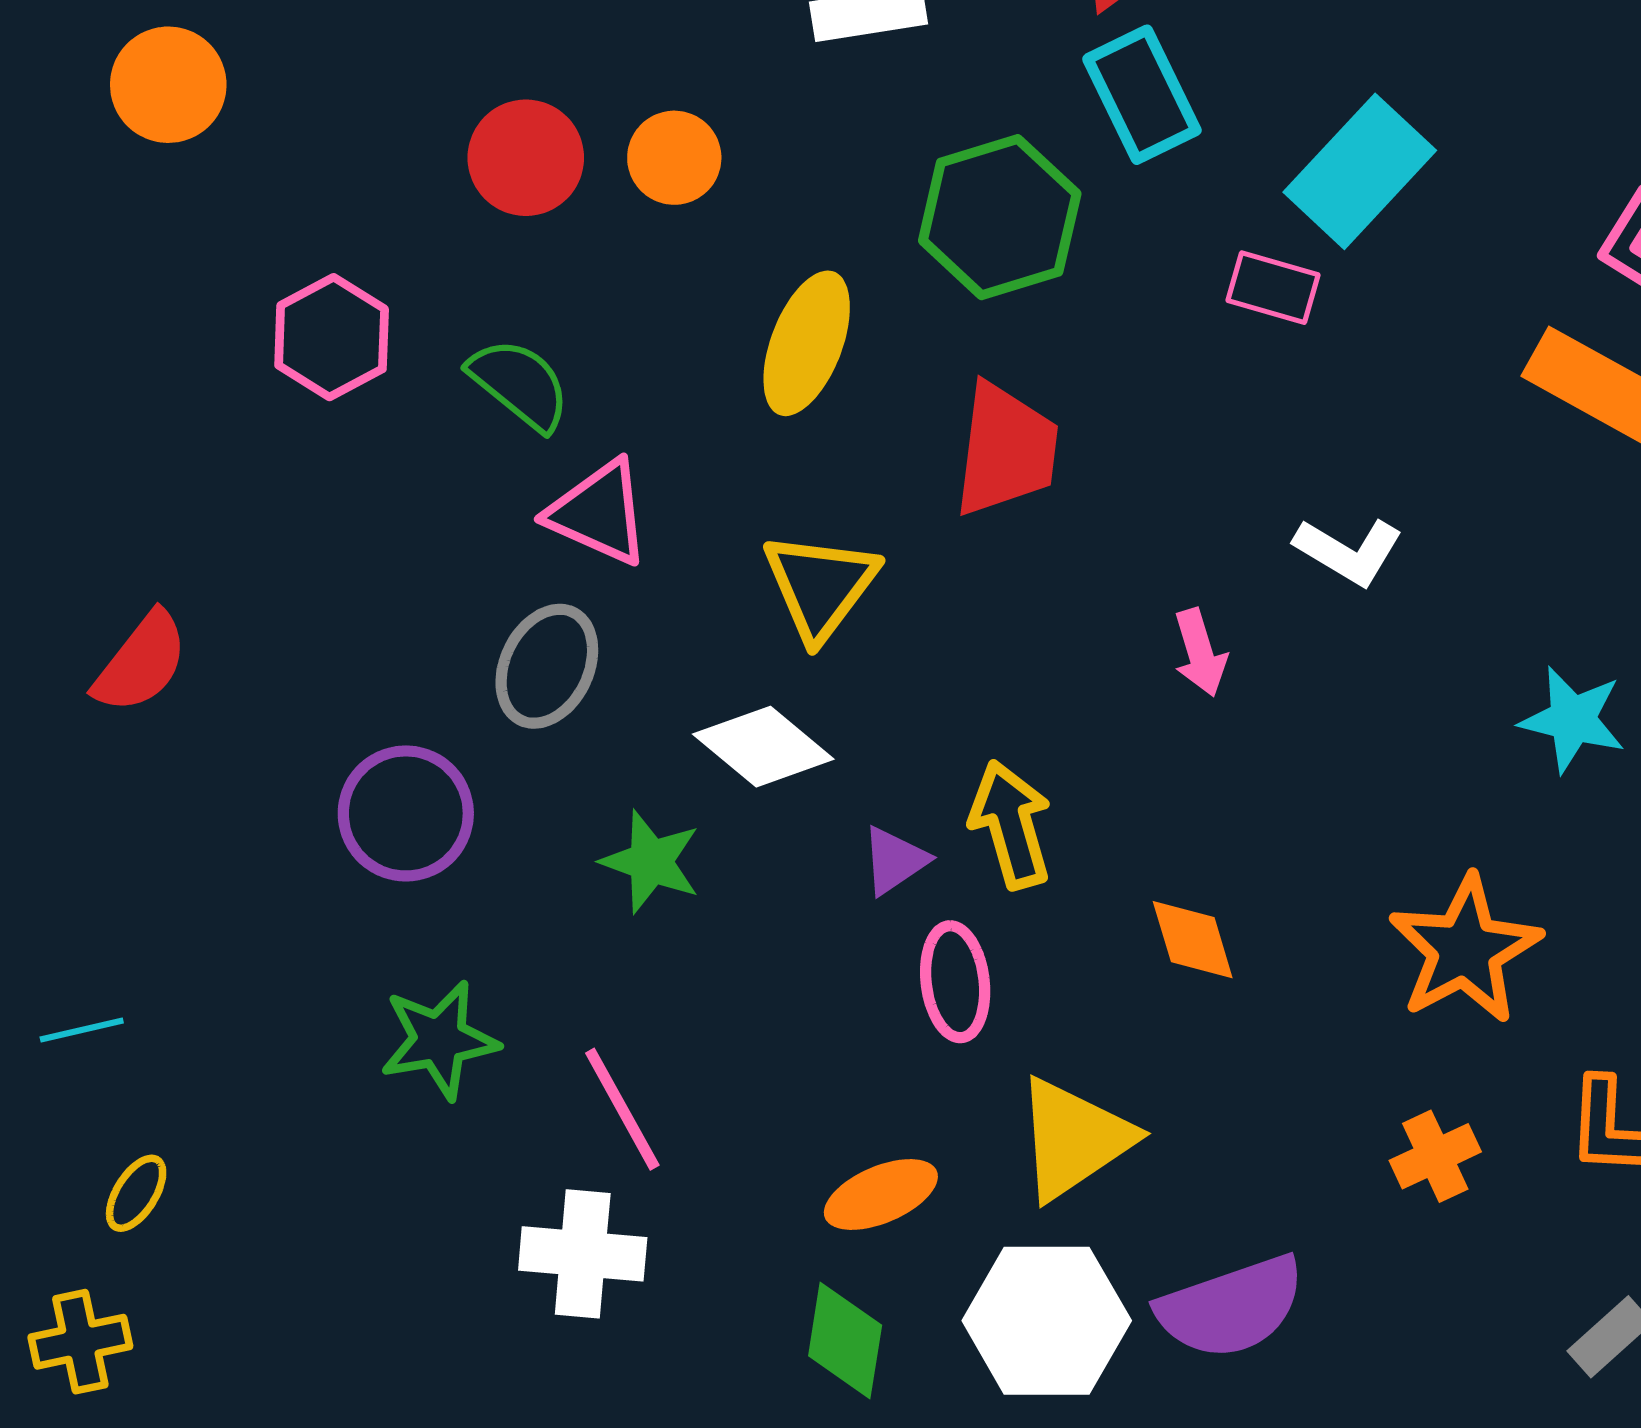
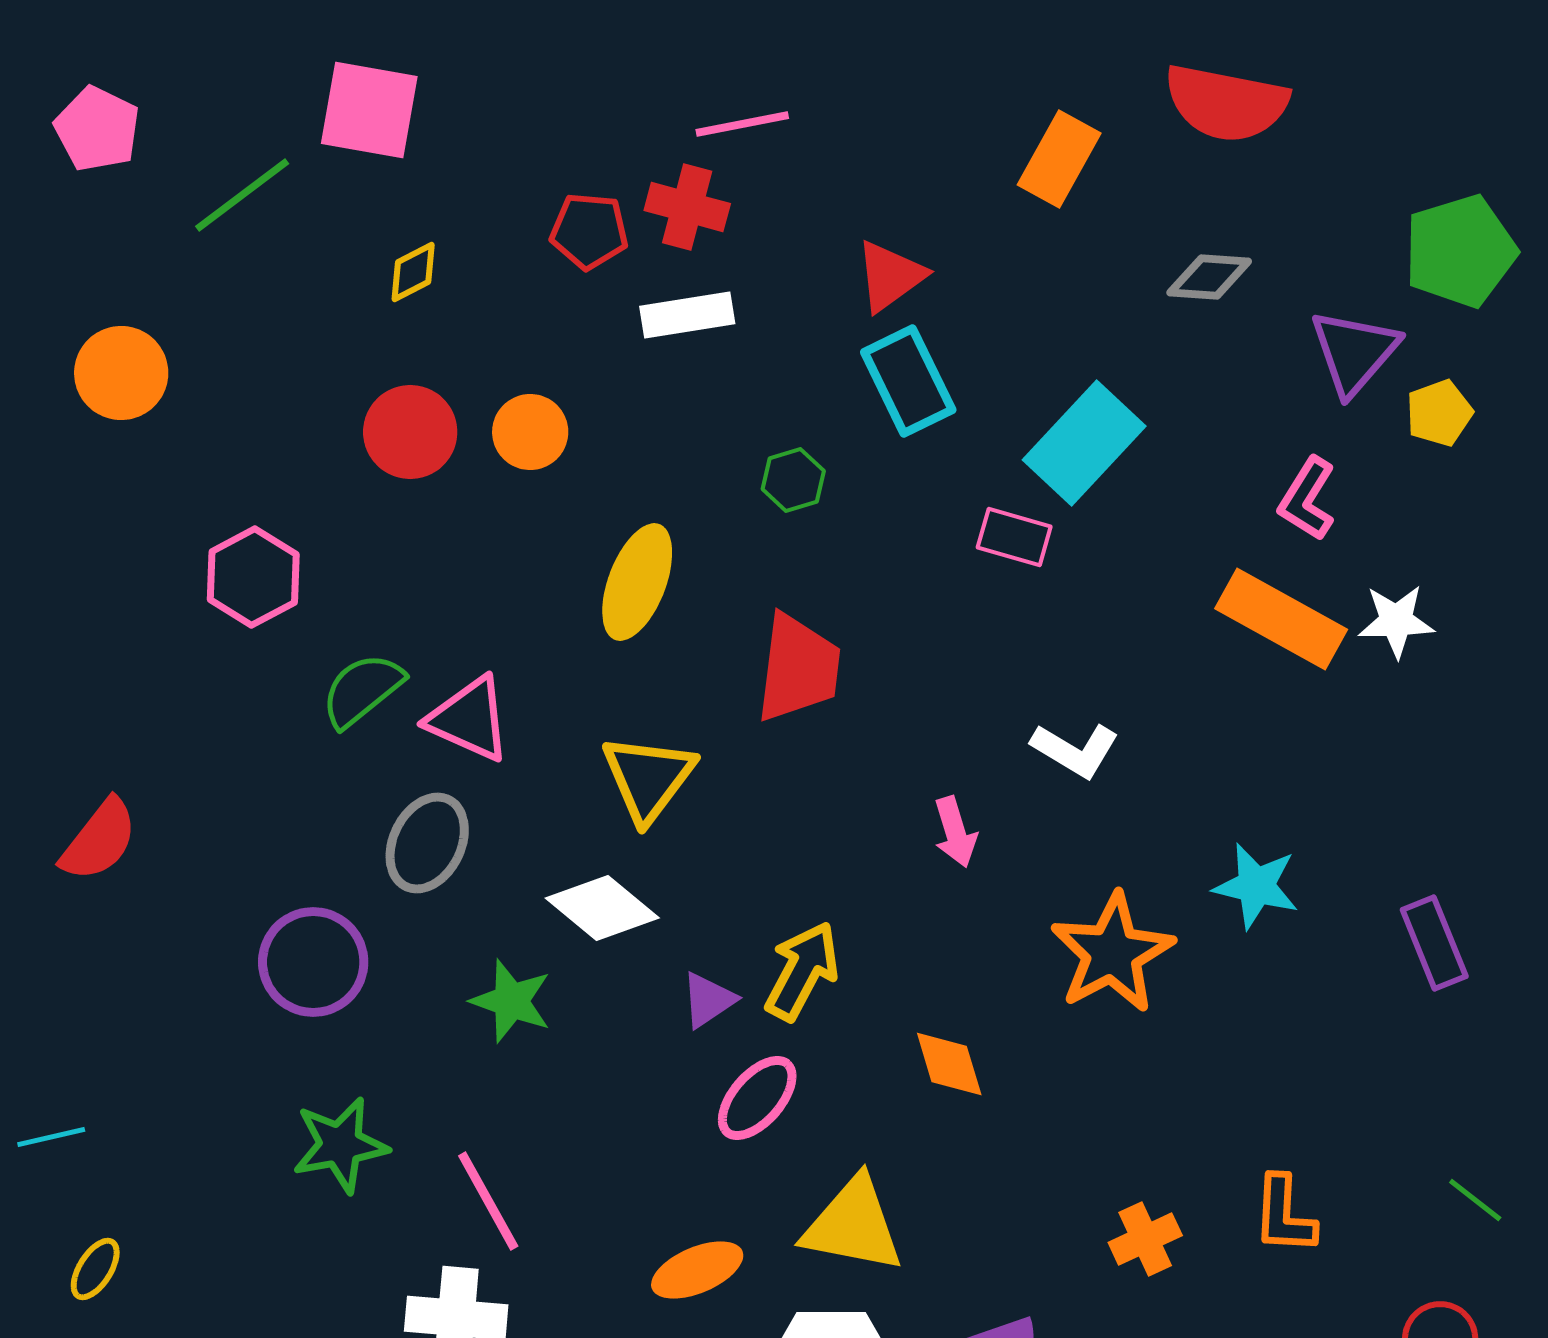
green hexagon: (1000, 217) -> (793, 480), size x0.5
green semicircle: (520, 384) -> (362, 690), moved, turned -78
yellow arrow: (1011, 825) -> (802, 971), turned 44
orange star: (1465, 950) -> (1112, 953), moved
pink ellipse: (955, 982) -> (757, 1098), turned 48
yellow triangle: (1074, 1139) -> (853, 1225), turned 45

